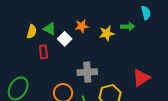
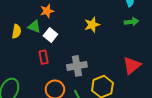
orange star: (82, 26) -> (47, 11), moved
green arrow: (128, 27) -> (131, 22), moved
red rectangle: (43, 52) -> (44, 57), moved

